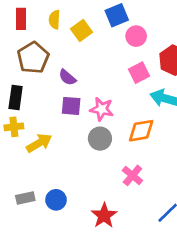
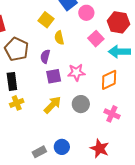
yellow semicircle: (54, 20) -> (59, 38), moved
purple semicircle: (67, 77) -> (45, 56), turned 80
gray circle: (100, 139) -> (81, 104), moved
yellow arrow: (39, 143) -> (53, 105), moved

